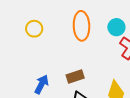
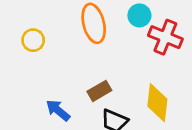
blue arrow: (42, 84) -> (58, 110), turned -66

